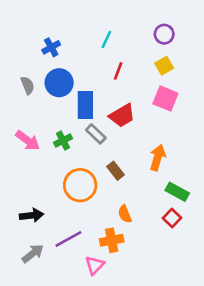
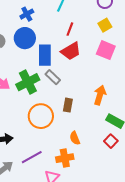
blue cross: (51, 47) -> (27, 14), moved
red trapezoid: (122, 116) -> (71, 51), moved
green cross: (63, 141) -> (28, 82), size x1.6
brown rectangle: (116, 171) -> (68, 105), turned 48

